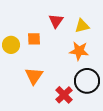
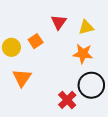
orange square: (34, 39) -> (36, 41), turned -32
orange triangle: (34, 76) -> (22, 78), moved

